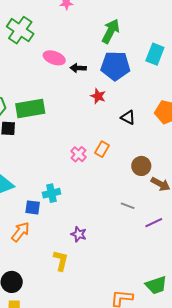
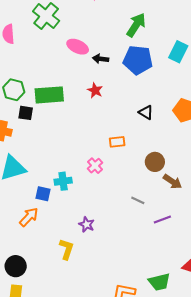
red star: (98, 96) -> (95, 90), moved
orange rectangle: (102, 149) -> (117, 142), turned 49
pink cross: (78, 154) -> (95, 166), moved

